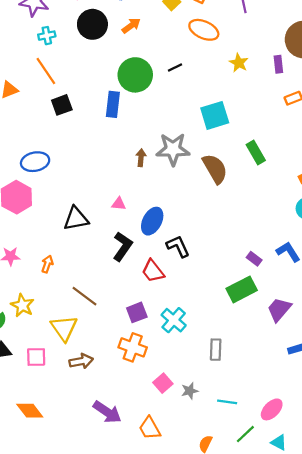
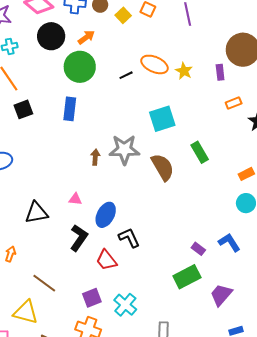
orange ellipse: (204, 30) -> (155, 64), moved
green circle: (135, 75) -> (80, 67), moved
yellow triangle: (64, 328) -> (26, 312), turned -40

